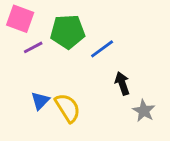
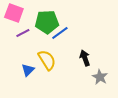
blue line: (102, 49) -> (60, 33), moved
yellow semicircle: (68, 108) -> (47, 60), moved

